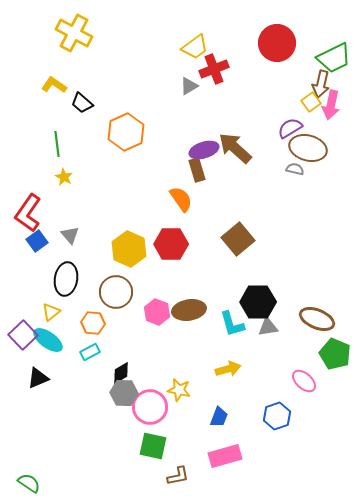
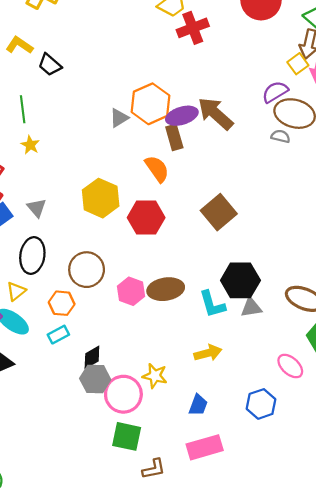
gray triangle: (189, 86) -> (119, 118), moved
orange hexagon: (126, 132) -> (150, 104), moved
yellow hexagon: (129, 249) -> (101, 198), moved

